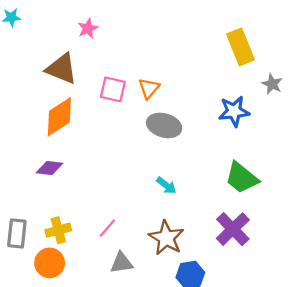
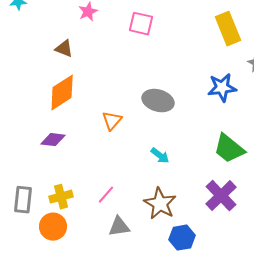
brown triangle: (62, 69) -> (64, 49), size x0.6
orange triangle: (149, 88) -> (112, 121), moved
pink square: (113, 89) -> (141, 24), moved

